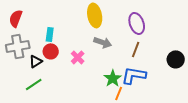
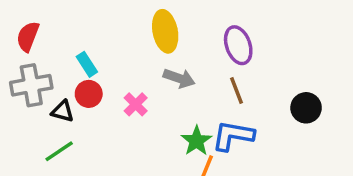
cyan rectangle: (50, 34) -> (87, 64), turned -40
brown line: (136, 49) -> (236, 90), turned -42
black triangle: (36, 61) -> (63, 111), turned 48

